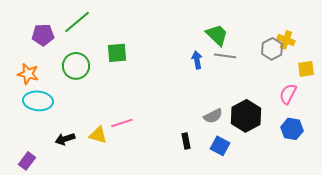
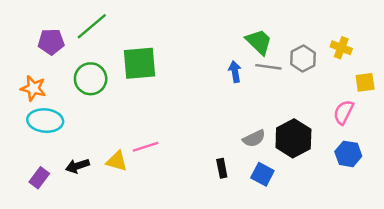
gray hexagon: (272, 49) -> (303, 58), moved
green square: (117, 53) -> (139, 63), size x1.4
purple rectangle: (27, 161) -> (39, 178), moved

